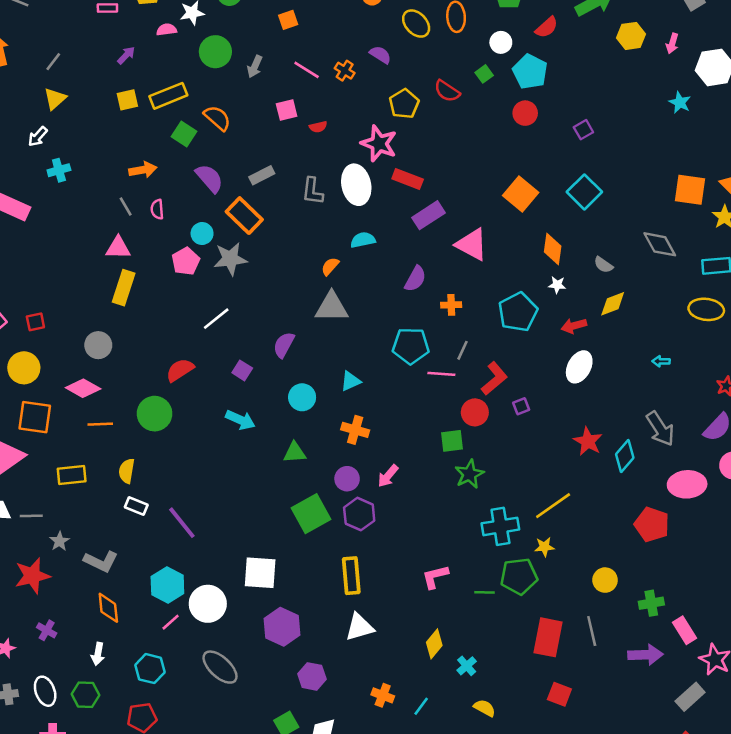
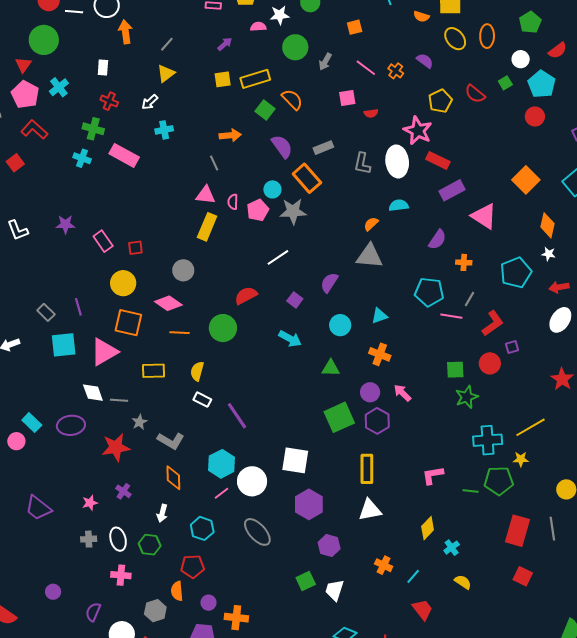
pink semicircle: (157, 209) -> (233, 202), moved
red circle: (475, 412) -> (490, 363), moved
pink arrow: (388, 476) -> (402, 393), turned 90

